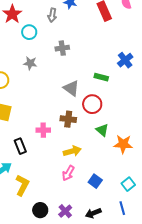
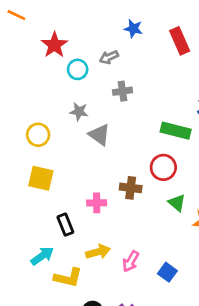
gray arrow: (52, 15) -> (109, 57), moved, turned 56
green rectangle: (101, 77) -> (176, 131), size x1.5
gray triangle: (71, 88) -> (99, 135), moved
yellow arrow: (72, 151) -> (98, 252), moved
yellow L-shape: (22, 185) -> (68, 278), turned 75

